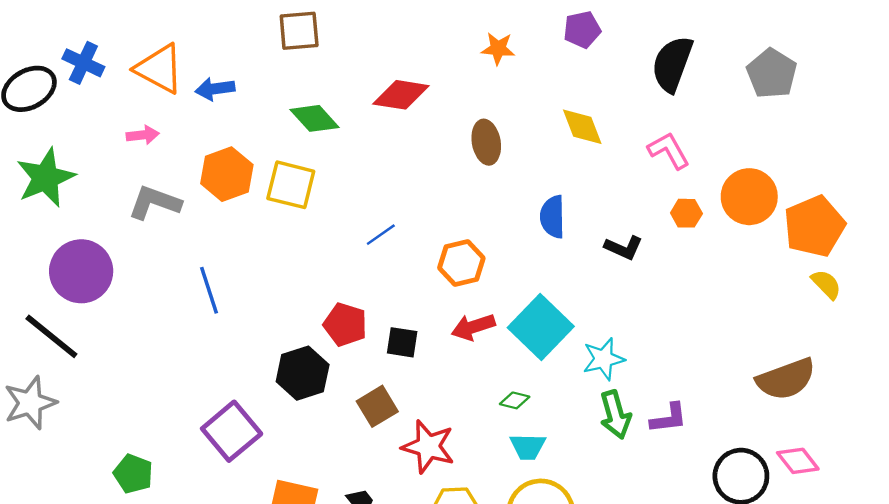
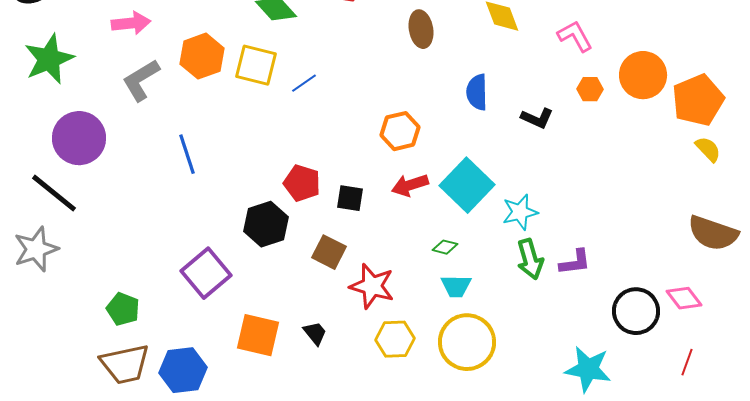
pink arrow: (143, 135) -> (131, 23), size x1.4
gray L-shape: (155, 203) -> (141, 80), turned -51
blue line: (381, 235) -> (304, 83), moved
brown semicircle: (786, 379) -> (713, 233), moved, turned 39
brown square: (377, 406) -> (329, 252), turned -32

